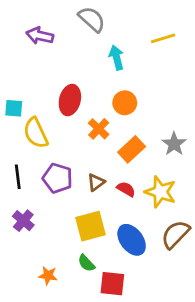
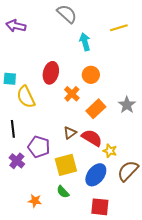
purple arrow: (40, 36) -> (16, 26), moved
purple pentagon: (58, 178) -> (39, 147), moved
red semicircle: (126, 189) -> (92, 138), size x1.5
yellow star: (160, 192) -> (110, 151), moved, size x0.6
blue ellipse: (132, 240) -> (96, 175), turned 75
red square: (112, 284) -> (100, 207), moved

